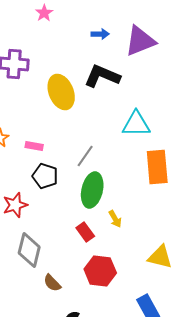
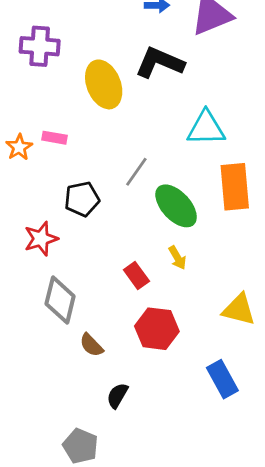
pink rectangle: (34, 146) -> (55, 138), moved
black pentagon: (45, 176) -> (82, 199), turned -30
green ellipse: (92, 190) -> (176, 206), moved, turned -56

